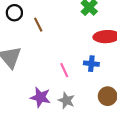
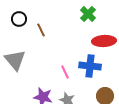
blue cross: (91, 64) -> (90, 66), size x1.5

